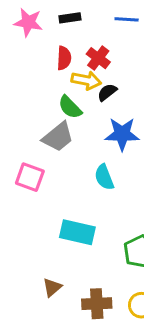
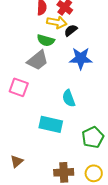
green semicircle: (70, 107) -> (46, 40), turned -30
cyan semicircle: (104, 177) -> (69, 98), moved
brown triangle: (52, 287) -> (17, 161), moved

